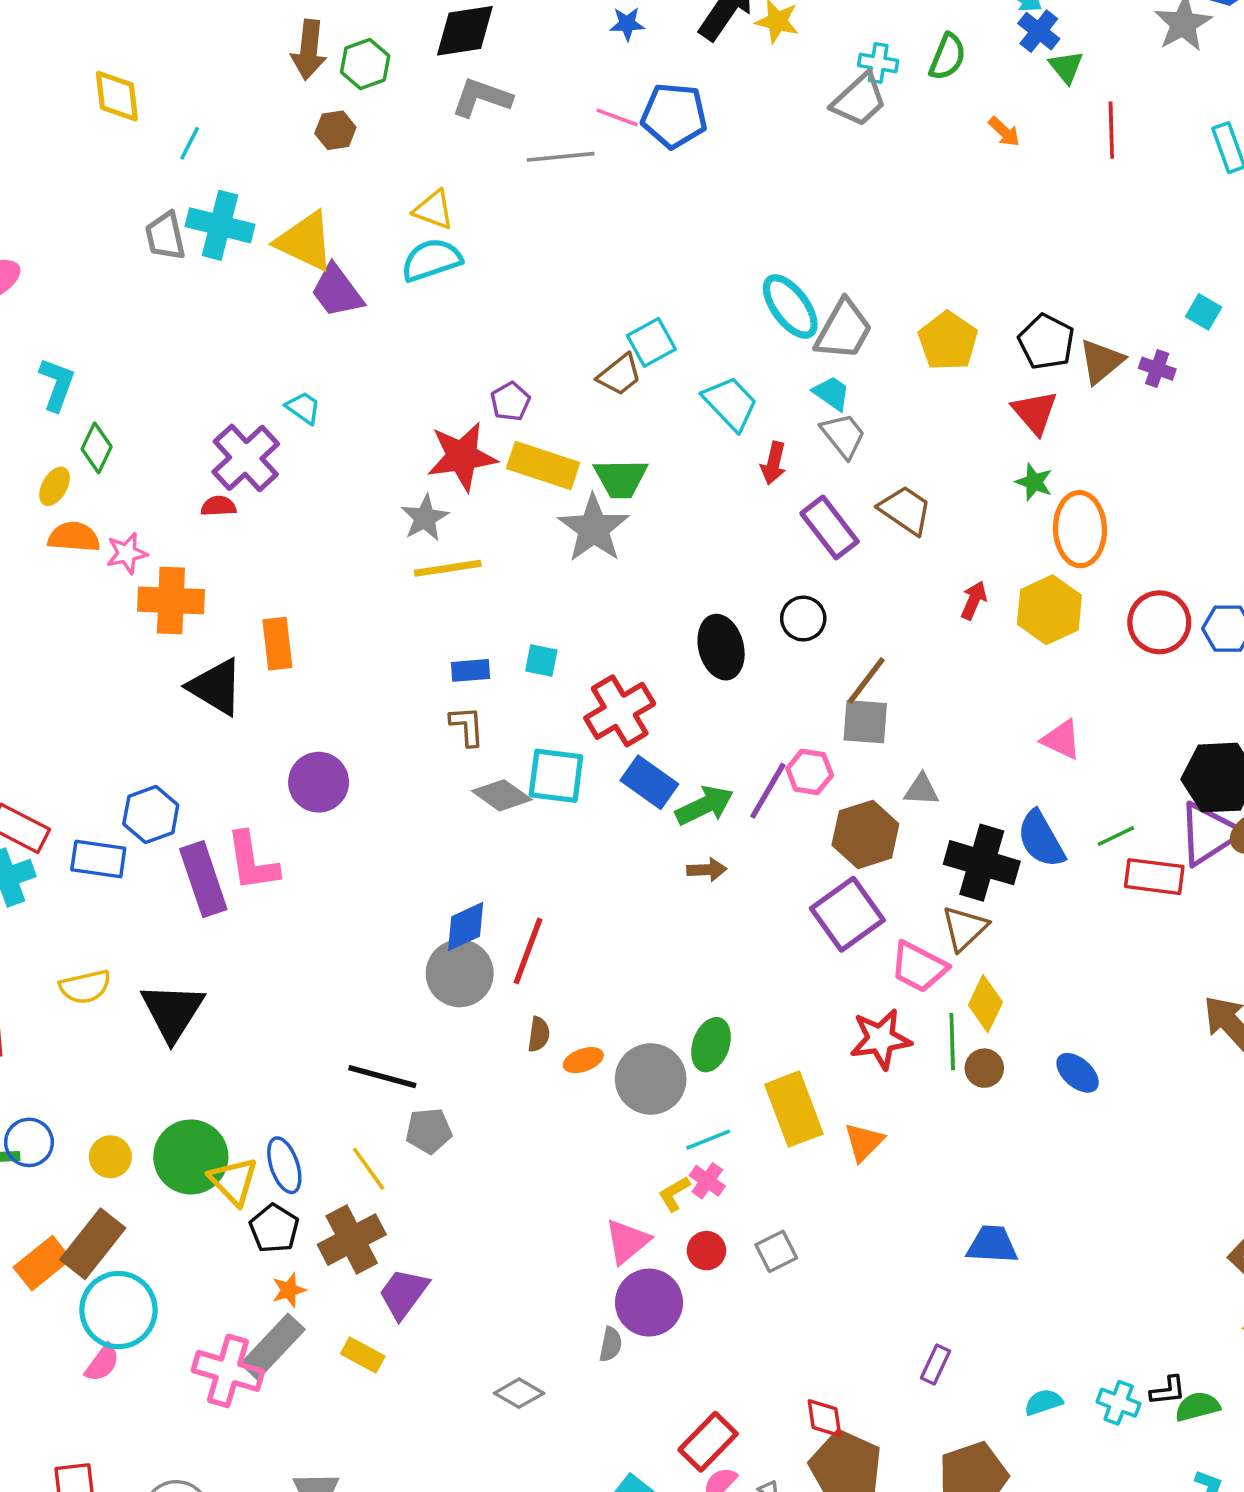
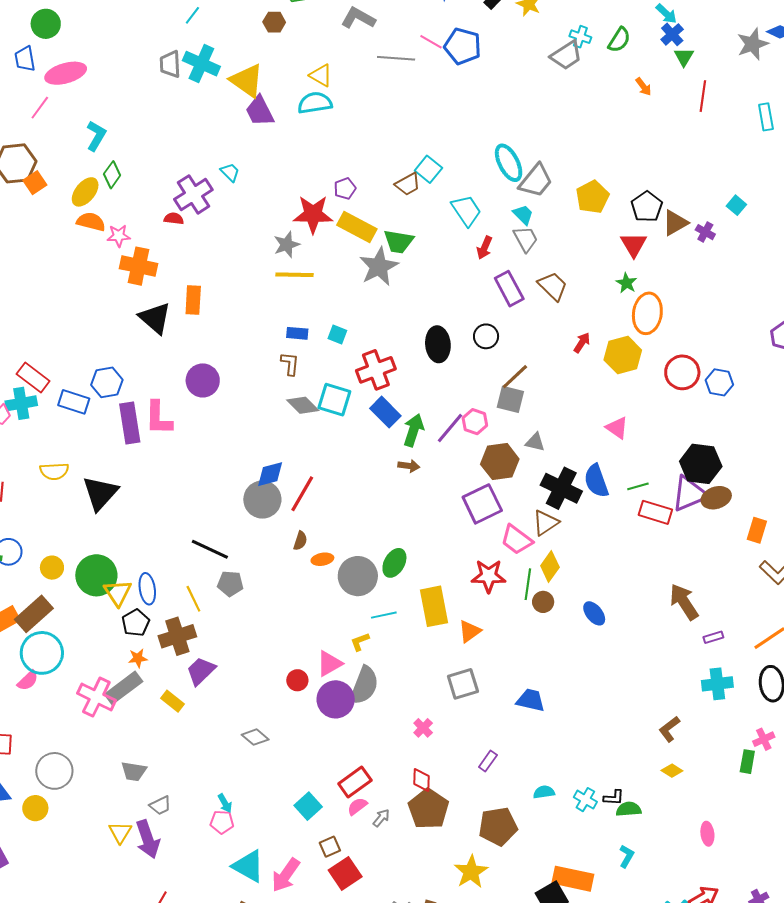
cyan square: (651, 342) -> (428, 169), turned -32
yellow ellipse: (54, 486) -> (85, 192), size x1.4
green arrow: (704, 805) -> (414, 430), turned -56
pink cross: (707, 1181) -> (423, 728), moved
red circle: (706, 1251) -> (297, 680), moved
gray square: (776, 1251) -> (463, 684), moved, size x1.4
gray semicircle: (611, 1344) -> (364, 685), moved, size x2.0

